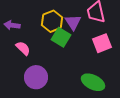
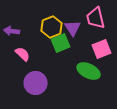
green square: (61, 37) -> (61, 43), turned 36
green ellipse: (93, 82) -> (89, 71), moved

